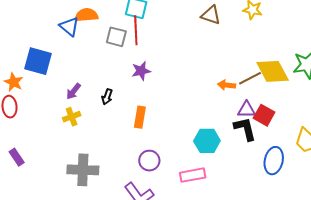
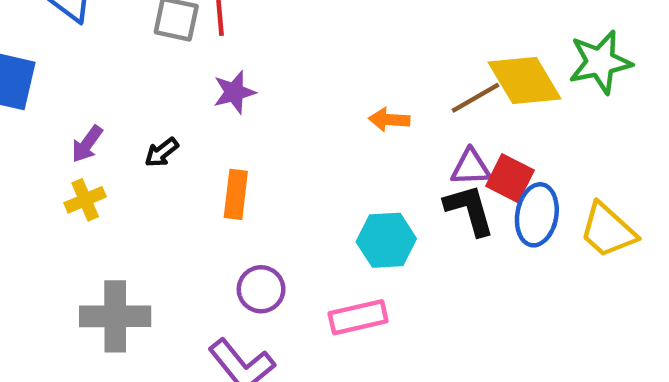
orange arrow: (227, 85) -> (389, 120), moved
black arrow: (107, 97) -> (162, 152), turned 35
blue ellipse: (274, 161) -> (537, 215), moved

